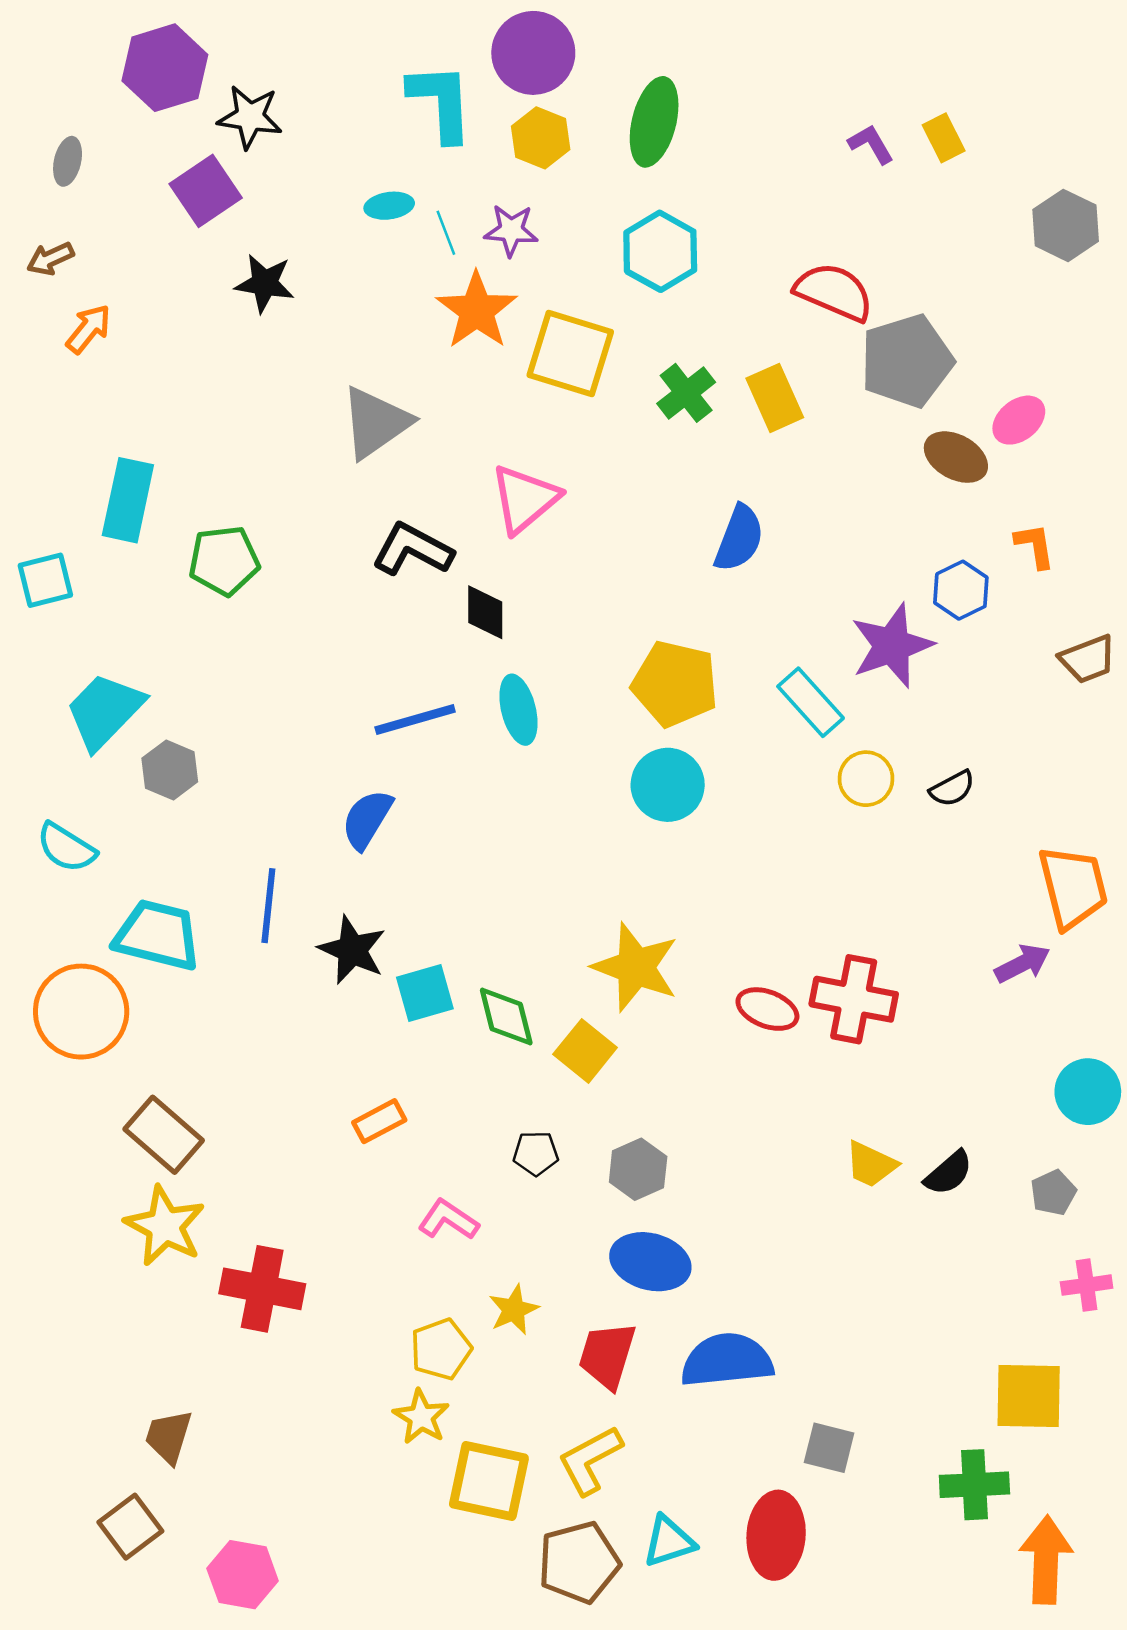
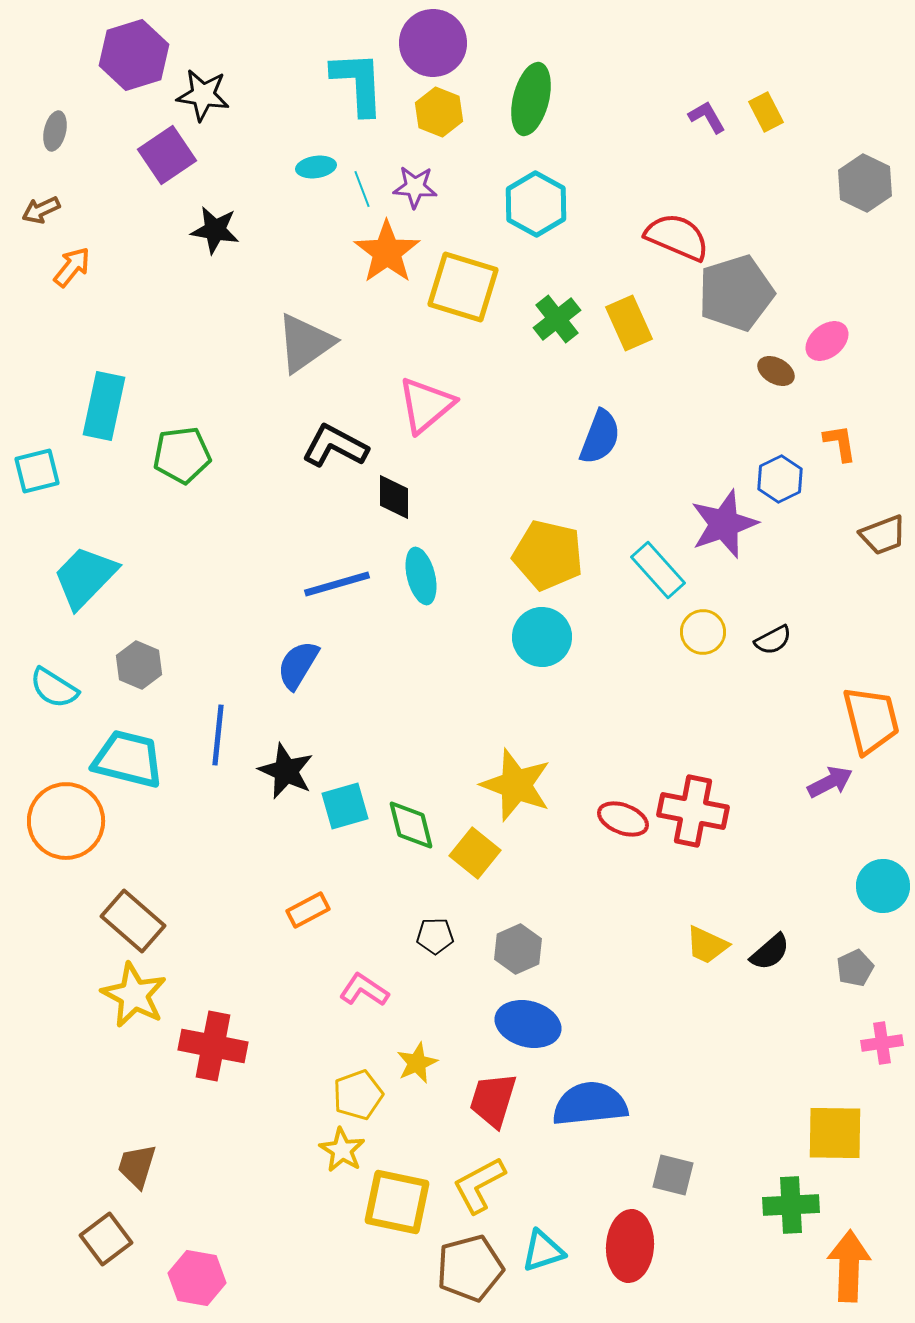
brown ellipse: (956, 457) -> (776, 371), size x0.7
gray hexagon: (170, 770) -> (139, 665), moved

